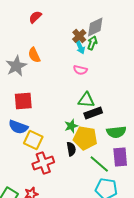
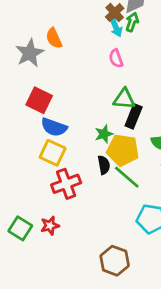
pink semicircle: (80, 70) -> (116, 58), turned 56
red square: (23, 101) -> (39, 100), turned 30
black rectangle: (93, 113) -> (134, 116), turned -48
blue semicircle: (18, 127) -> (54, 127), moved
green line: (99, 164) -> (127, 177), moved

